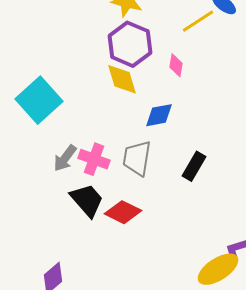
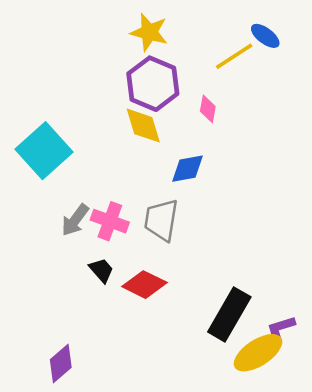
black rectangle: (194, 166) -> (229, 314), moved, size x1.5
black trapezoid: (87, 200) -> (101, 270), size x0.6

